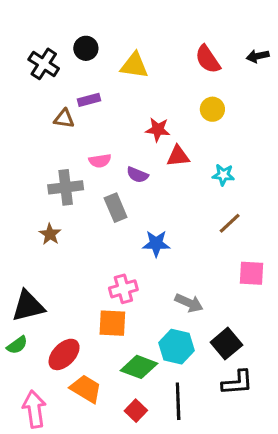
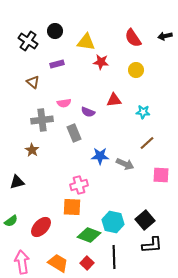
brown triangle: (64, 119) -> (33, 82), moved, turned 32
red star: (158, 130) -> (101, 62), moved
gray arrow: (189, 303) -> (125, 164), moved
black triangle: (28, 306) -> (17, 182), moved, size x0.7
orange trapezoid: (86, 389) -> (58, 263), moved

